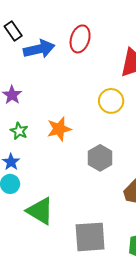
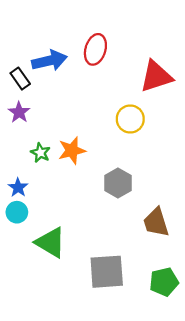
black rectangle: (13, 31) -> (20, 79), moved
green star: (19, 131) -> (40, 153), moved

